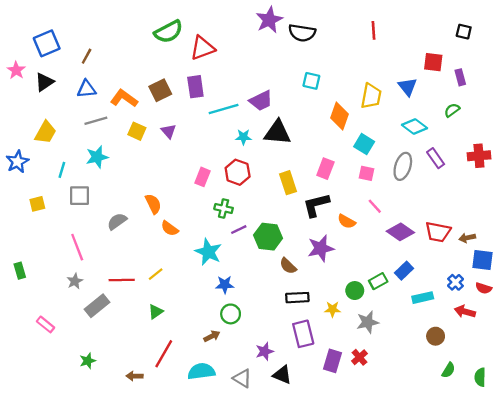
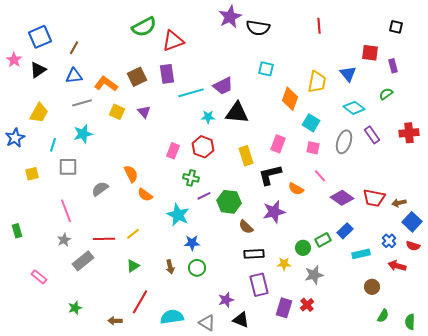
blue square: (482, 260) -> (412, 222), turned 36
brown arrow: (212, 336) -> (170, 267), moved, turned 104

